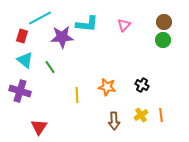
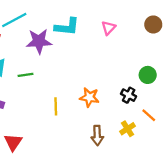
green circle: (163, 40) -> (148, 75), moved
green line: (50, 67) -> (25, 75), turned -64
orange line: (161, 115) -> (149, 115), moved, turned -40

